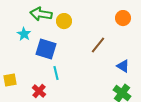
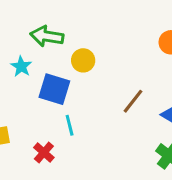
yellow circle: (64, 21) -> (83, 60), moved
brown line: (98, 45) -> (133, 101), moved

